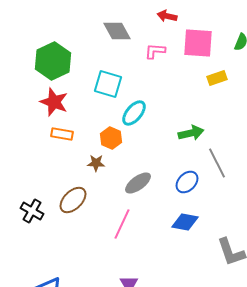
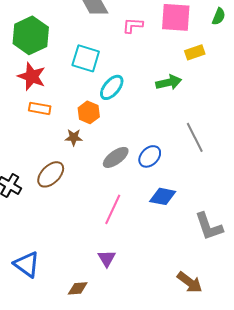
green arrow: (191, 133) -> (169, 82), moved
blue ellipse: (187, 182) -> (150, 156), moved
pink line: (122, 224) -> (113, 209), moved

